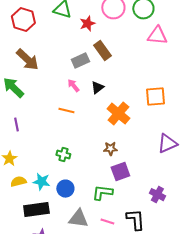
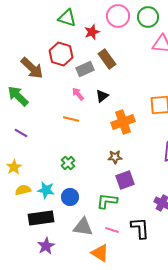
red hexagon: (23, 20) -> (61, 54), moved
orange cross: (118, 114) -> (123, 122), turned 30
purple line: (16, 125) -> (21, 133), turned -48
green cross: (63, 155) -> (68, 163), turned 32

